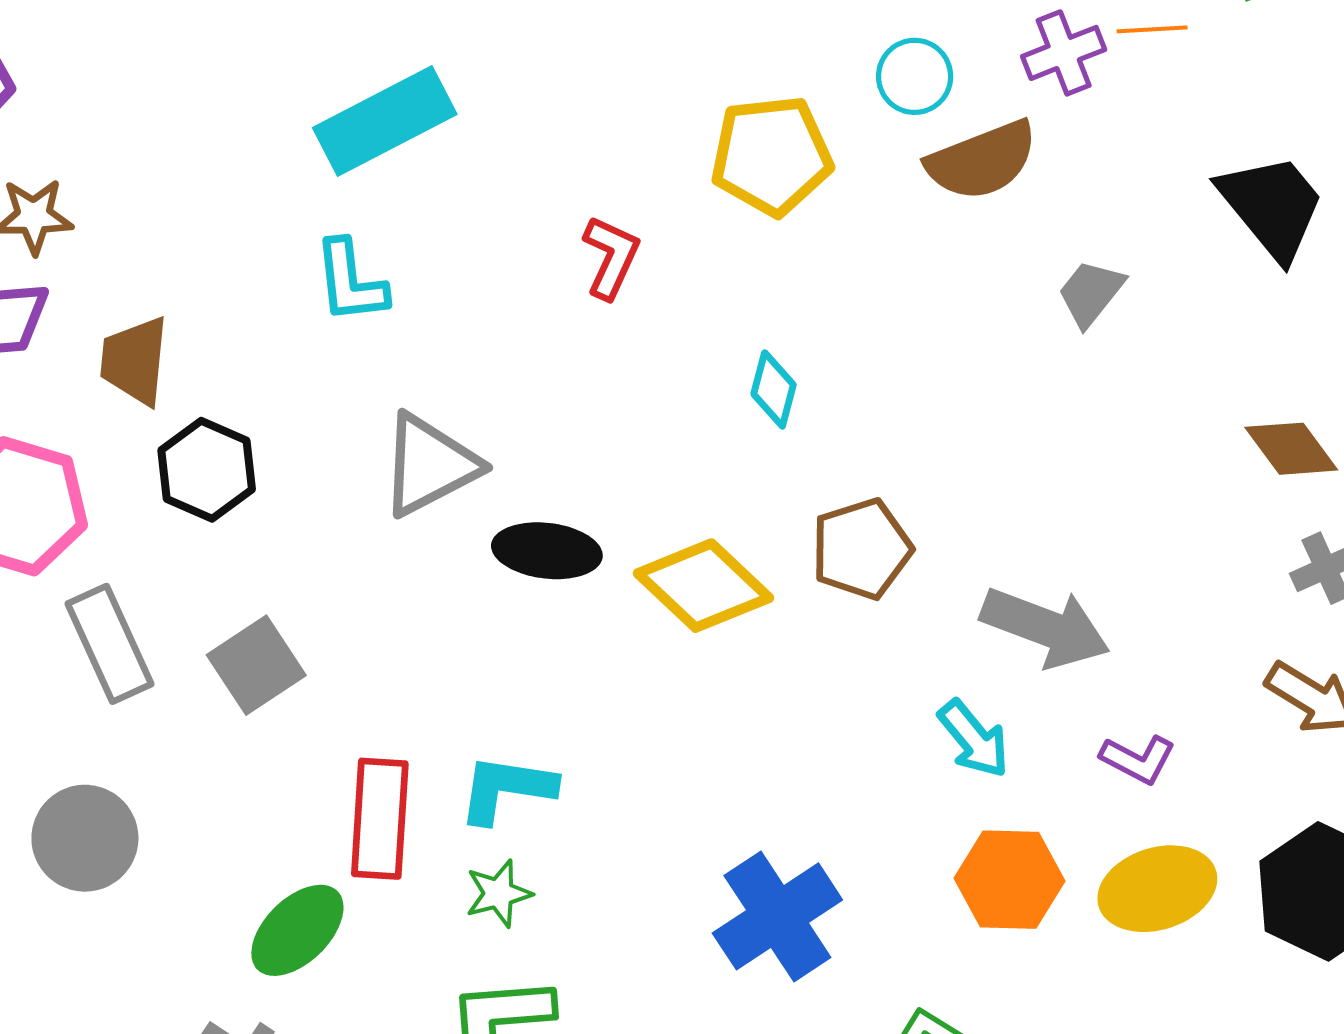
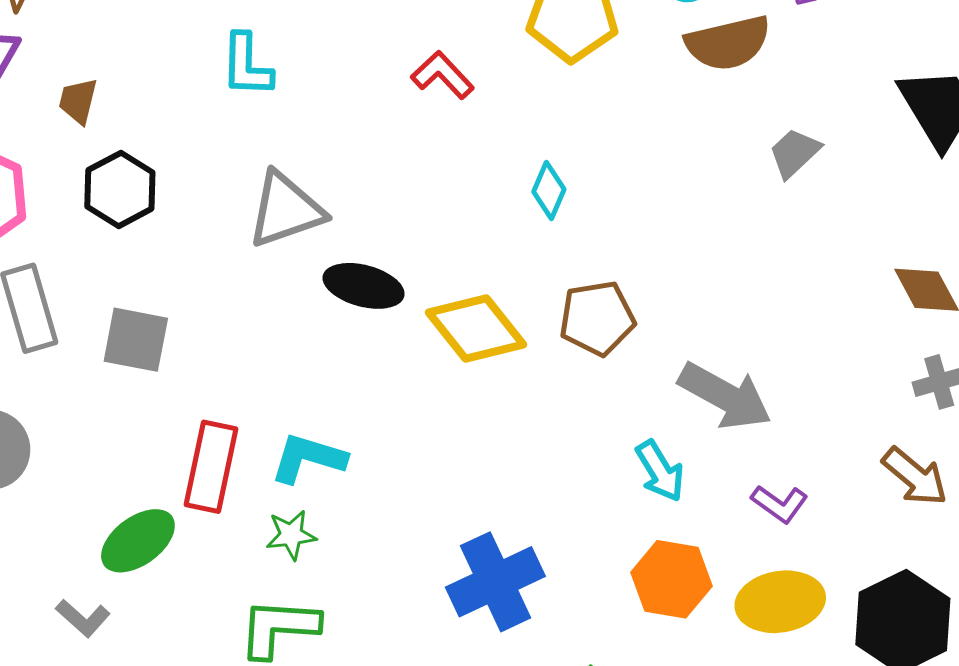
red L-shape: (611, 257) -> (442, 75), turned -76
brown trapezoid: (135, 361) -> (78, 101), size x0.7
gray square: (256, 665) -> (136, 340), turned 36

